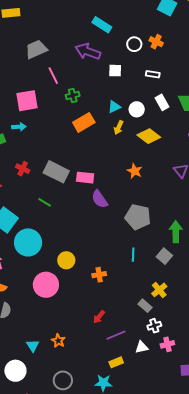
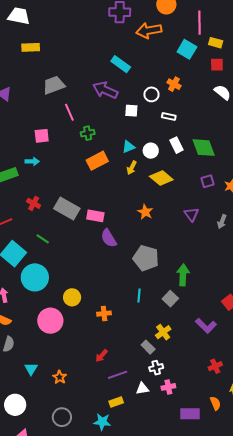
white circle: (134, 44) -> (151, 94), moved
pink square: (27, 101) -> (42, 136), size x0.7
green line: (45, 202) -> (43, 239), moved
cyan triangle: (33, 346) -> (31, 369), moved

